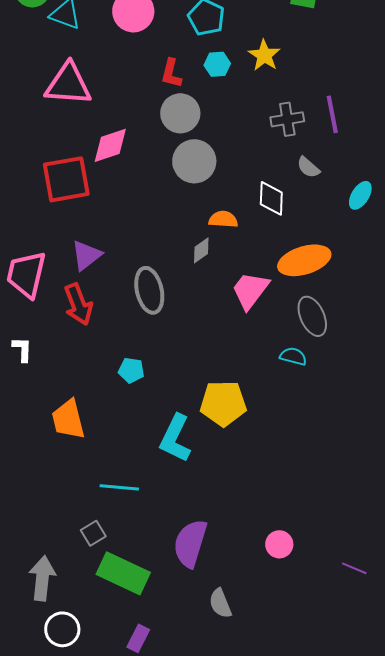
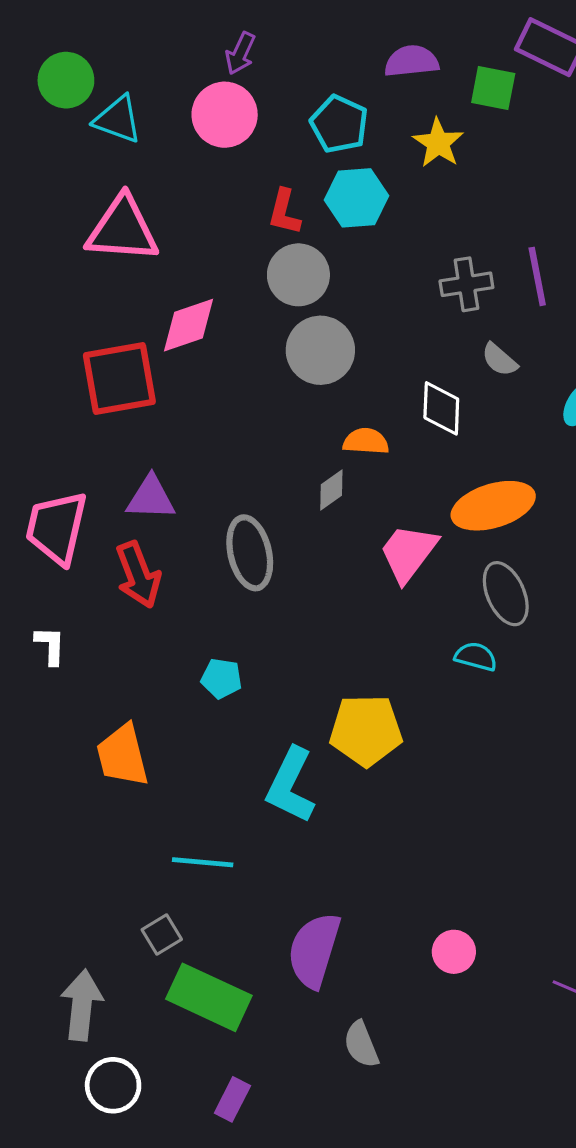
yellow star: (264, 55) -> (438, 143), moved
cyan hexagon: (217, 64) -> (357, 198), size x1.5
purple triangle: (86, 255) -> (151, 498), turned 40

